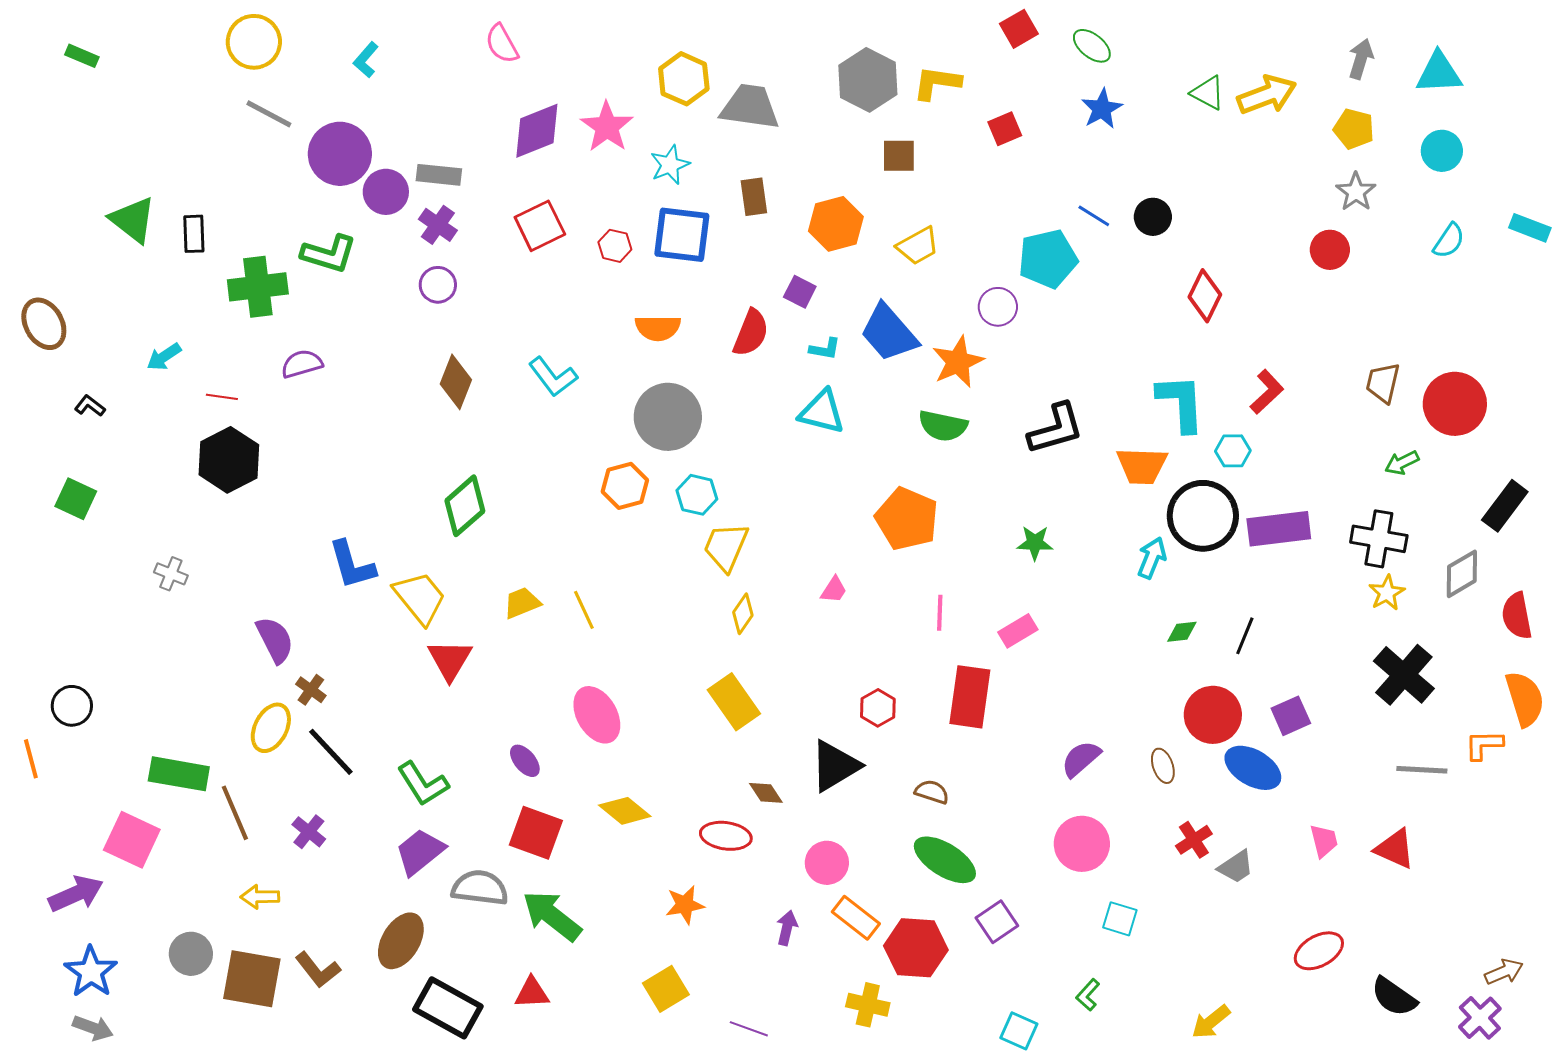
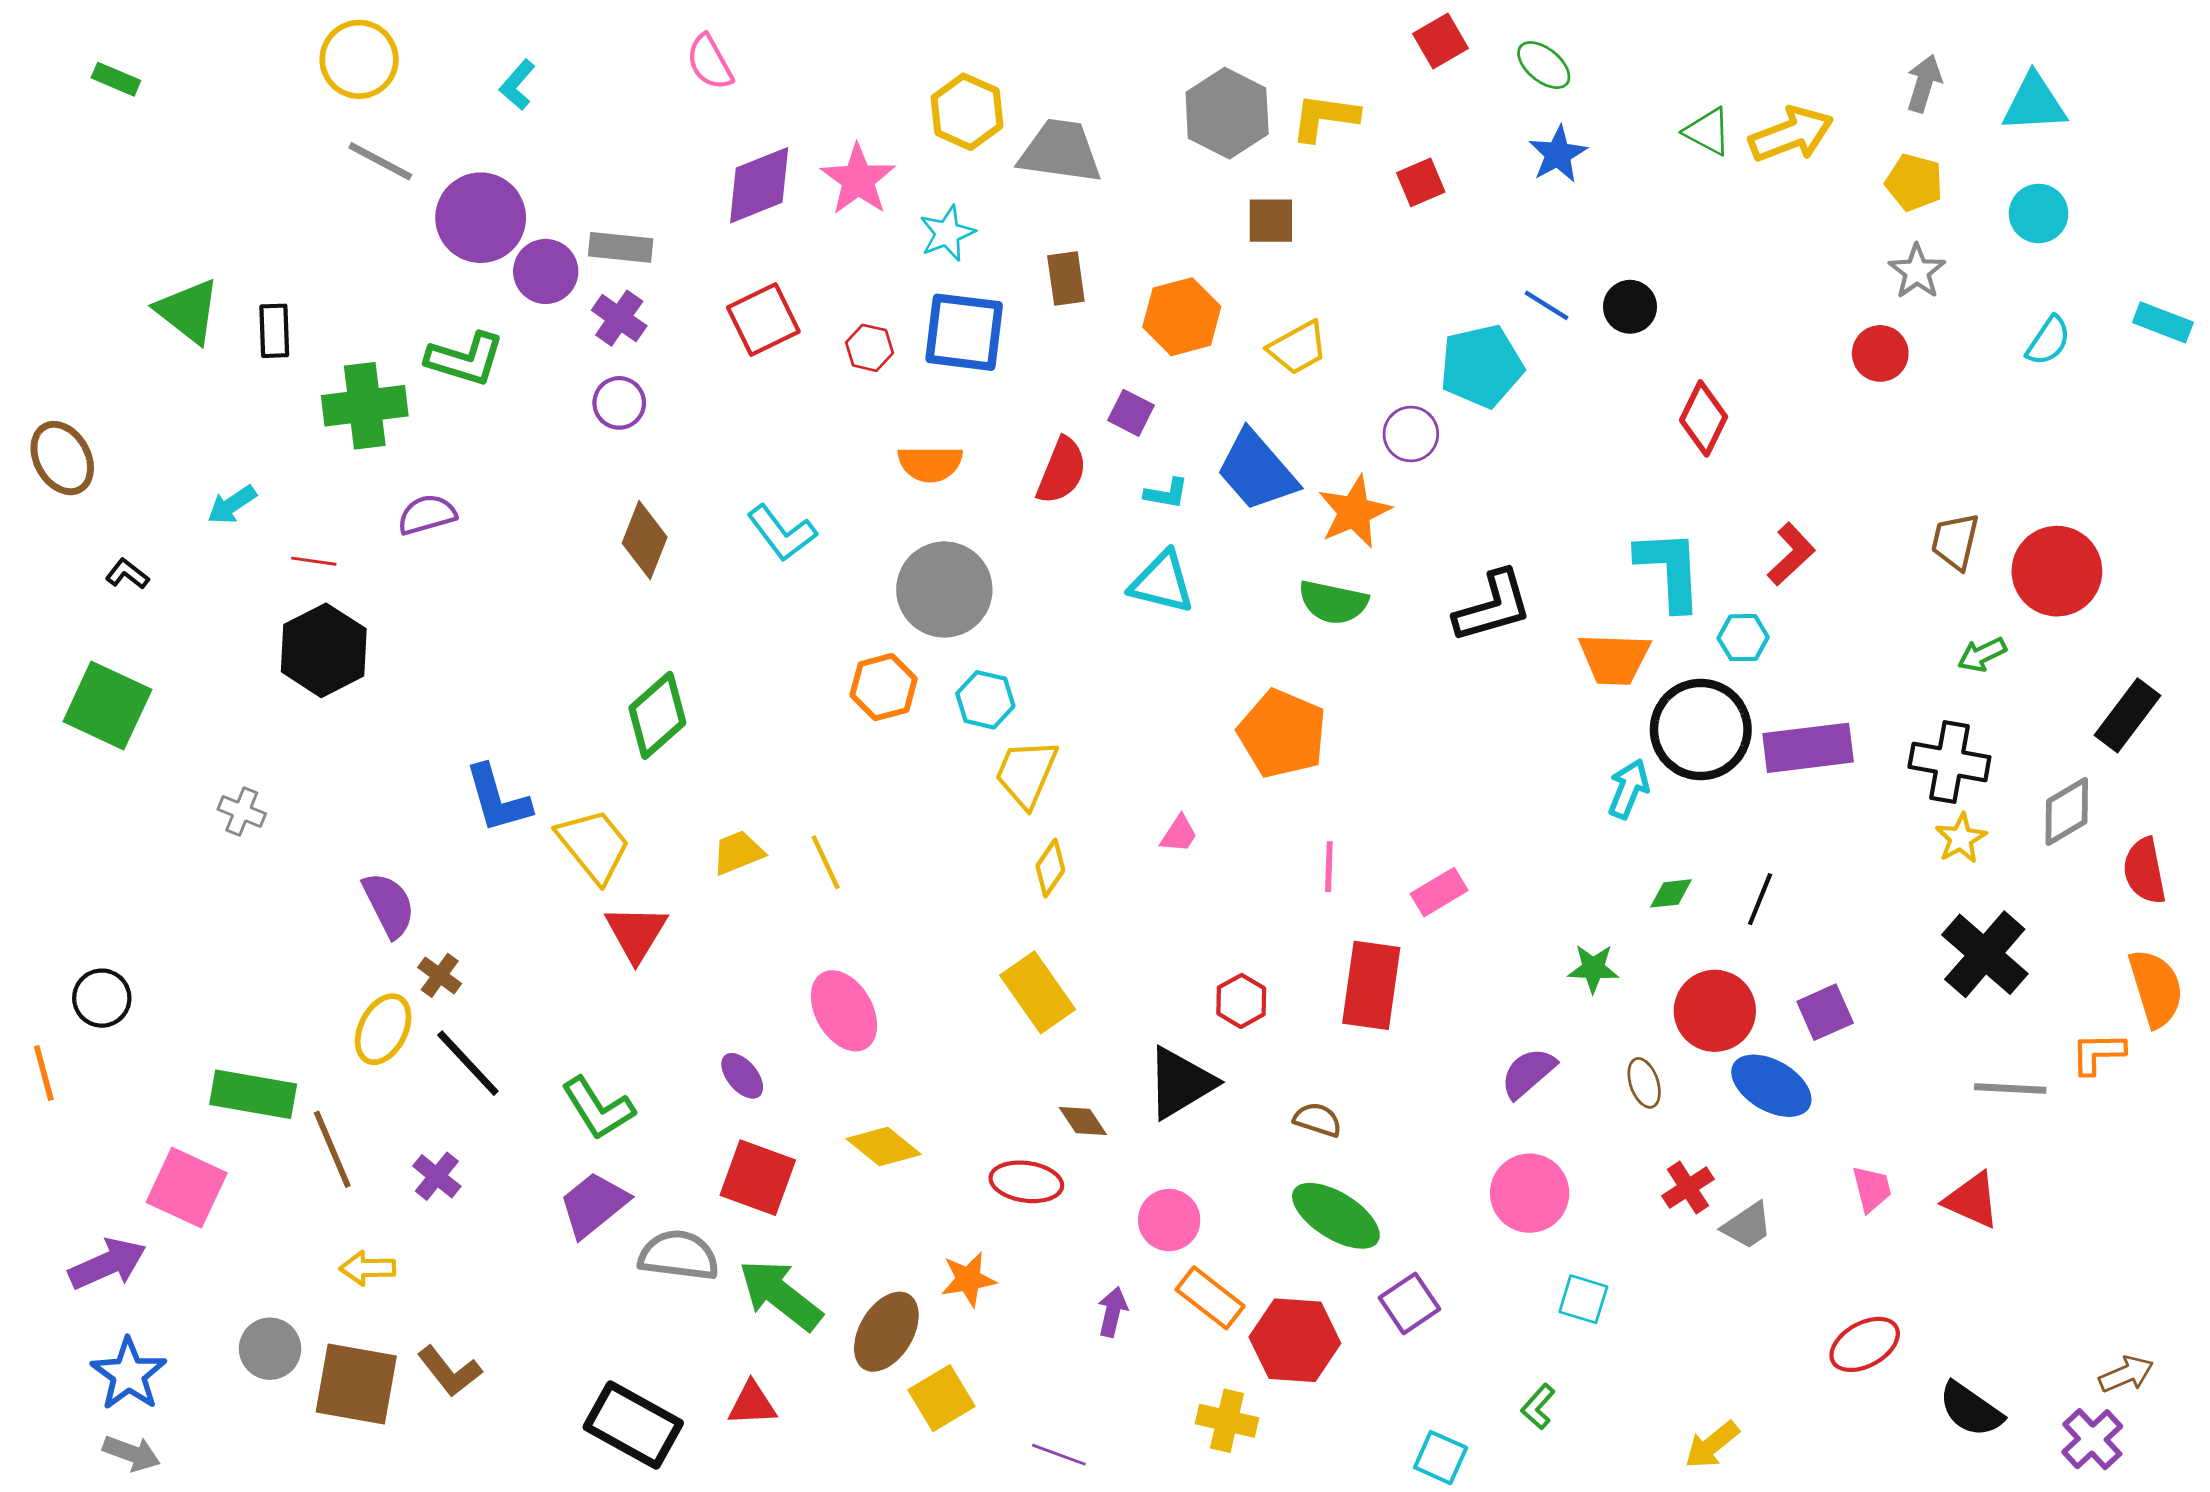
green square: (76, 499) -> (107, 705), size x1.5
green star: (1035, 543) -> (1593, 968), moved
brown ellipse: (401, 941) -> (886, 1332), moved

